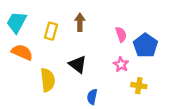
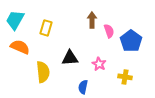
brown arrow: (80, 22) -> (92, 20), moved
black triangle: (78, 64) -> (70, 58), turned -42
pink star: (121, 64) -> (99, 64), moved

